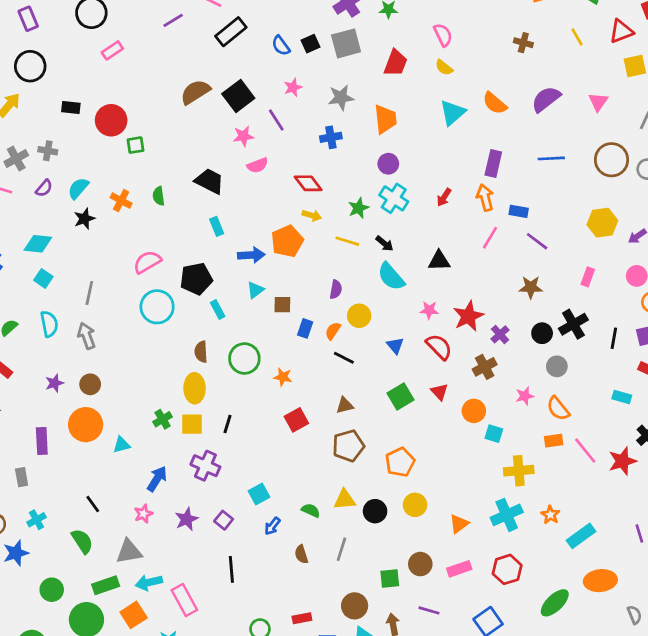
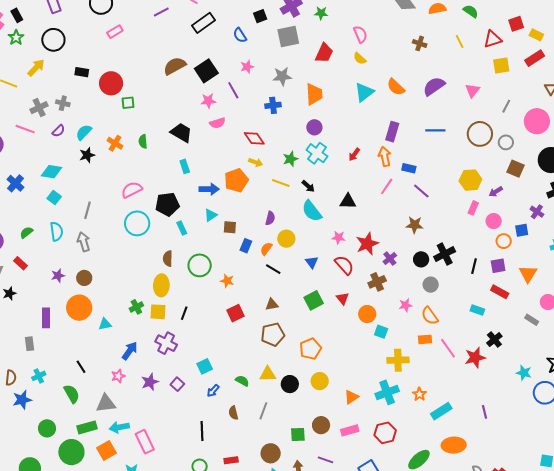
black square: (311, 44) -> (260, 16), moved
pink rectangle: (588, 277) -> (473, 208), moved
black line: (231, 569) -> (202, 431), moved

